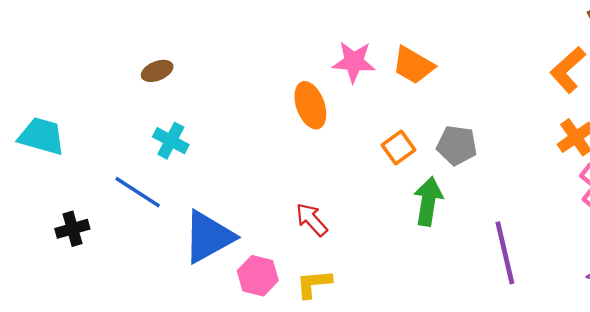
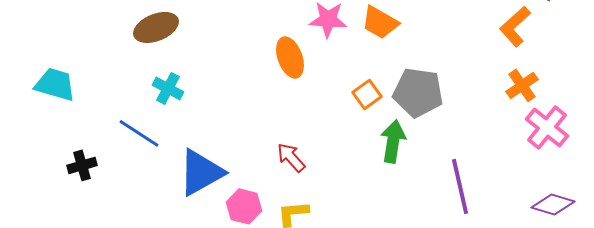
brown ellipse: (157, 71) -> (156, 27), size x1.6
gray pentagon: (457, 145) -> (418, 92), size x1.4

